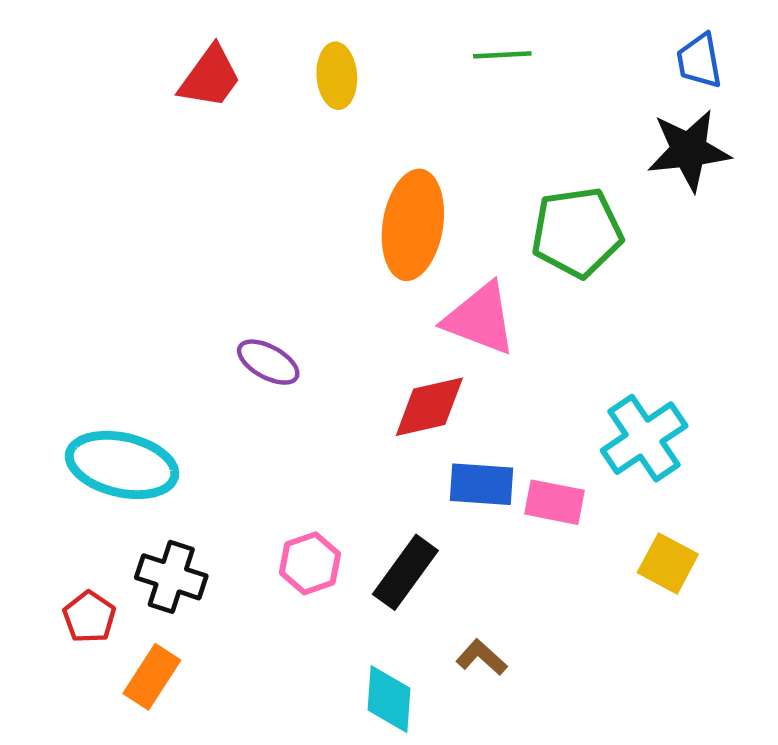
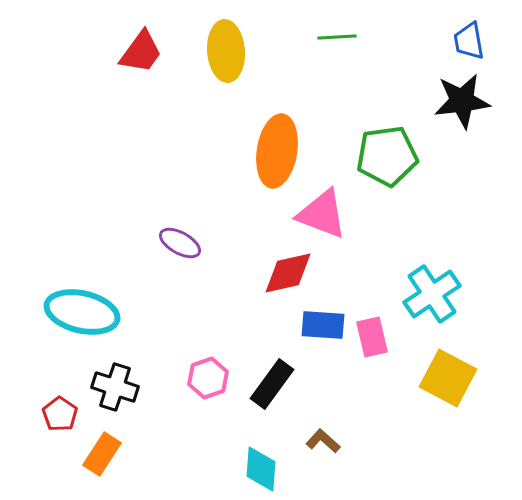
yellow ellipse: (337, 76) -> (226, 51), size x1.4
pink rectangle: (555, 502) -> (372, 337), turned 66
yellow square: (668, 563) -> (448, 378), size x1.4

